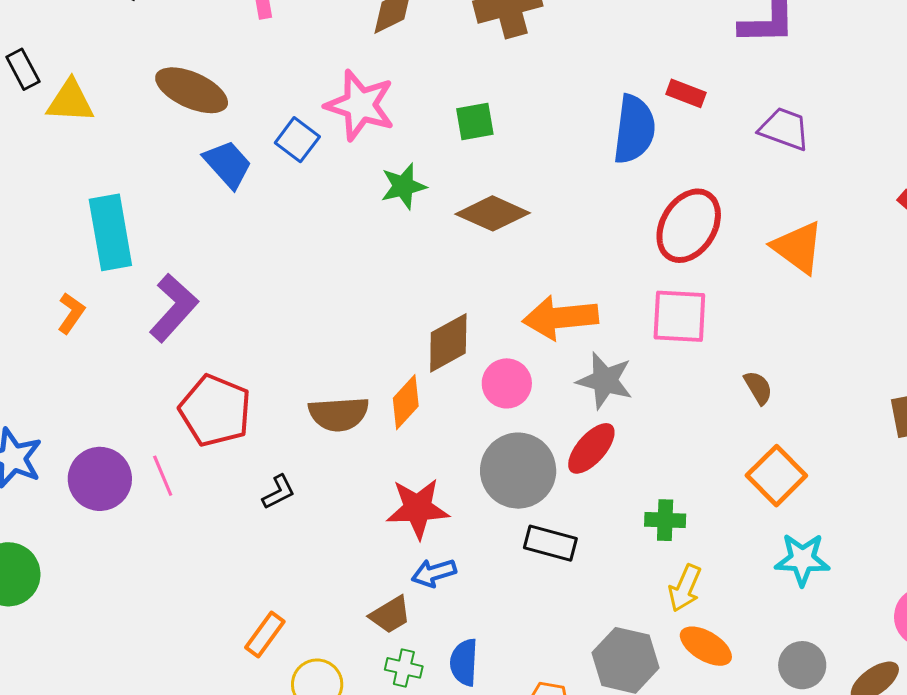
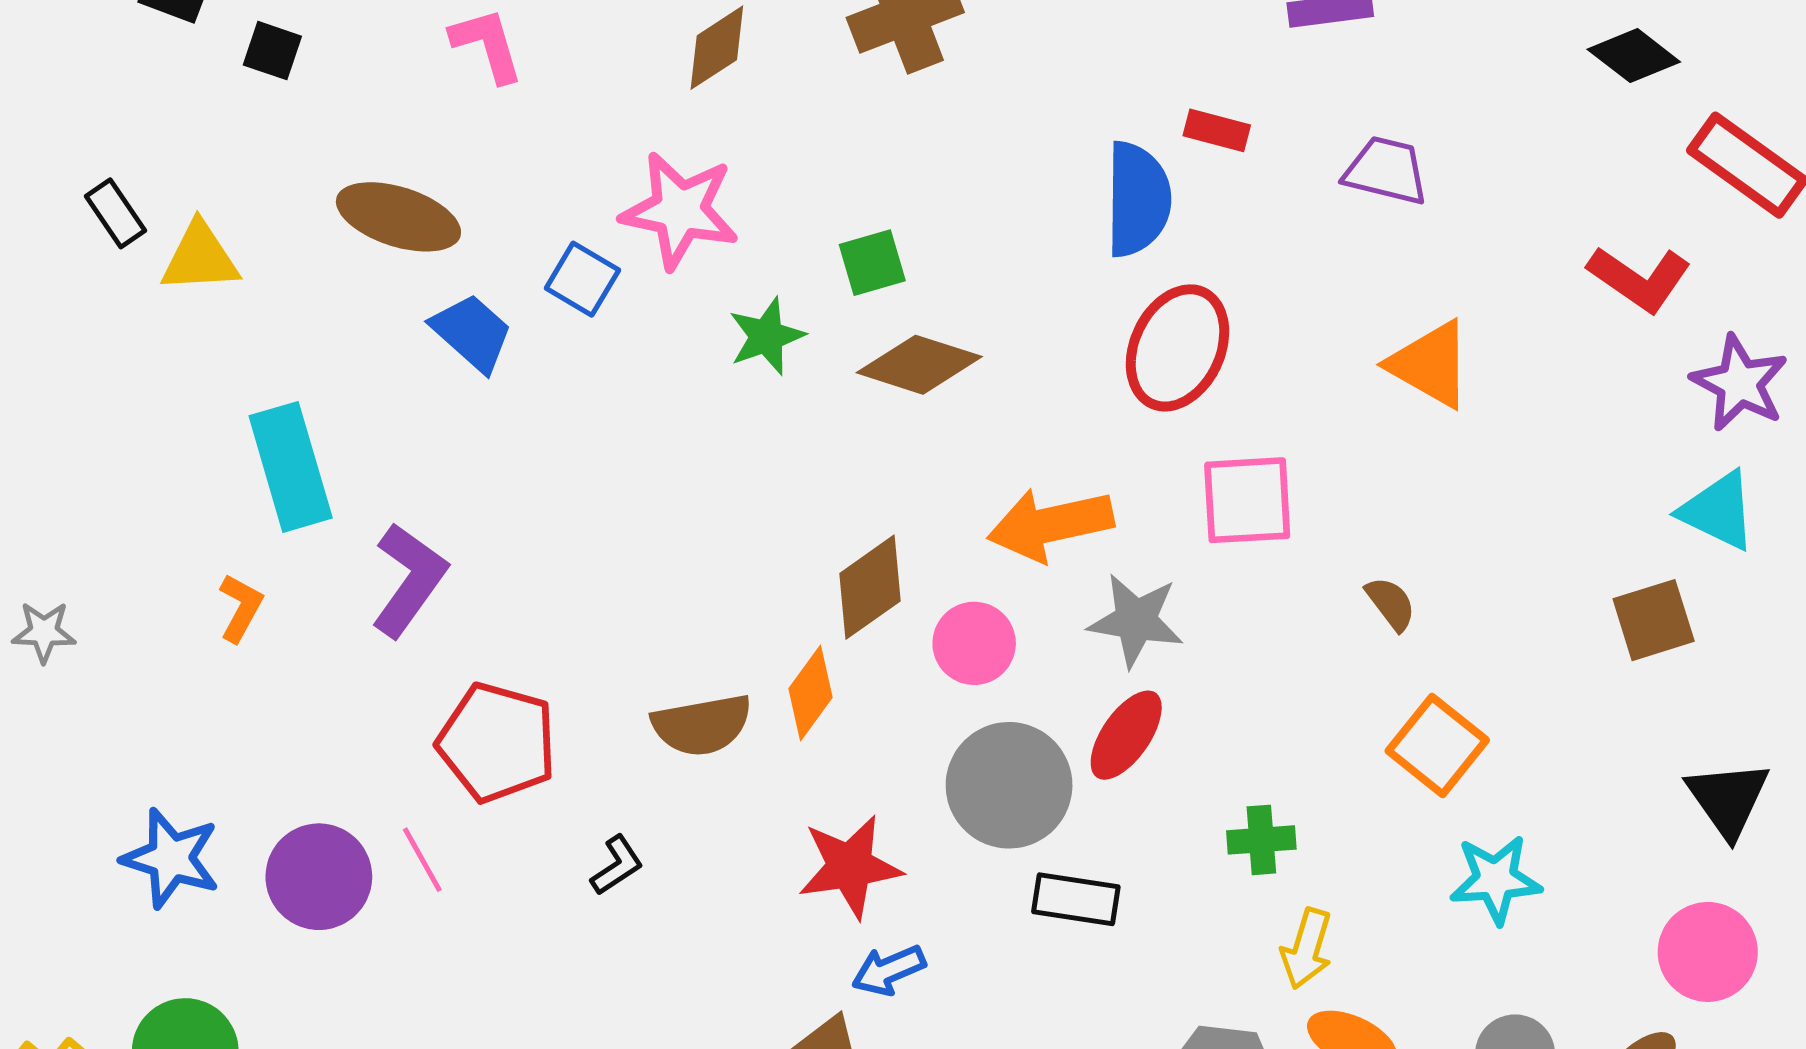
green square: (475, 122) -> (872, 263), moved
red ellipse: (689, 226) -> (1177, 348), moved

